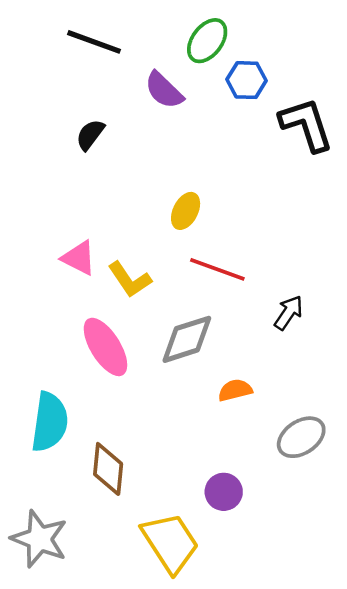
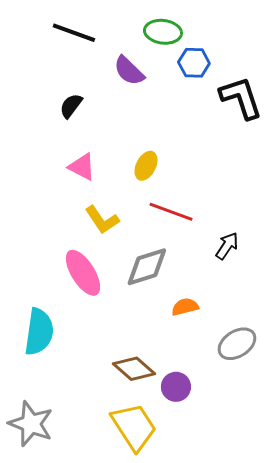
green ellipse: (207, 41) -> (163, 32), turned 60
pink triangle: (79, 258) -> (82, 167), moved
brown diamond: (108, 469) -> (134, 369), moved, turned -54

